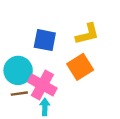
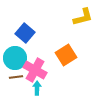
yellow L-shape: (87, 34) -> (83, 17), moved
blue square: (45, 40) -> (25, 33), moved, turned 30

